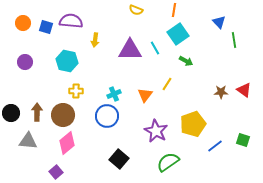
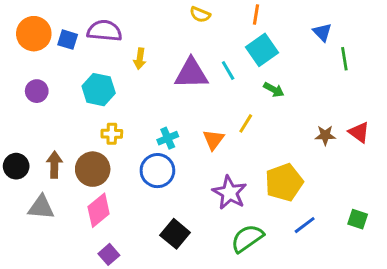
orange circle: (23, 23) -> (34, 34), size x1.5
green square: (243, 140) -> (358, 219), moved
blue line: (215, 146) -> (305, 225), moved
purple square: (56, 172) -> (109, 254), moved

